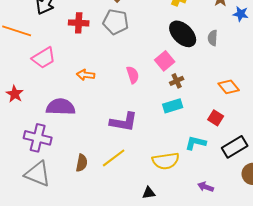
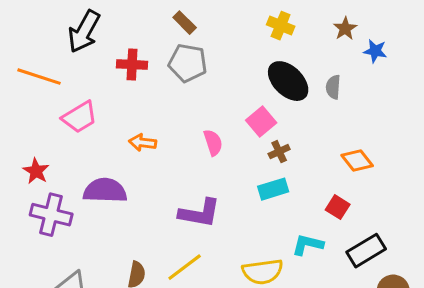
purple cross: (38, 138) -> (51, 215), moved

